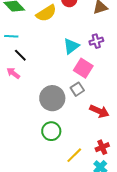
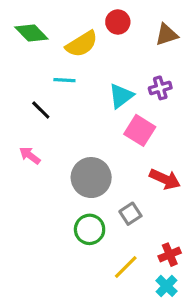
cyan line: (11, 36) -> (64, 80), moved
pink arrow: (13, 73) -> (30, 156), moved
gray square: (77, 89) -> (130, 214), moved
red arrow: (99, 111) -> (165, 179), moved

